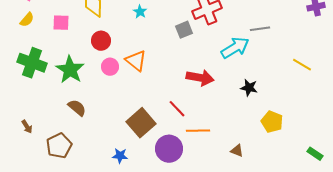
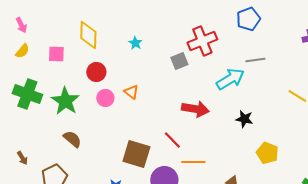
orange triangle: (136, 61) -> (131, 92), size x0.7
brown square: (141, 123) -> (136, 154), turned -32

